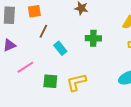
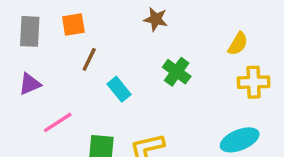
green cross: (93, 38) -> (177, 72), turned 35

